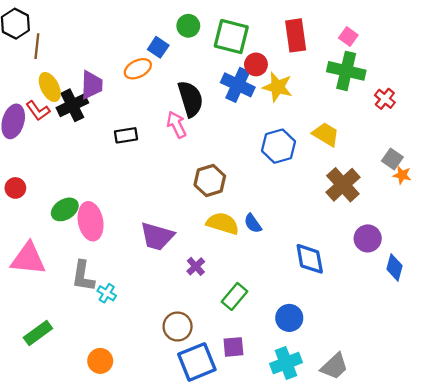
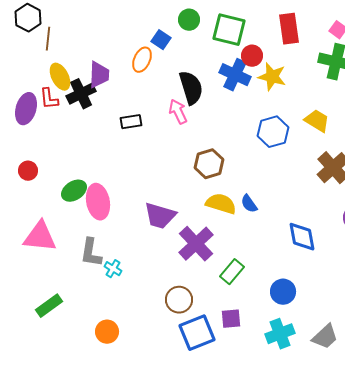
orange ellipse: (138, 69) -> (142, 60), turned -40
red L-shape: (38, 111) -> (49, 99), turned 30
purple cross: (196, 266) -> (196, 244), size x2.0

